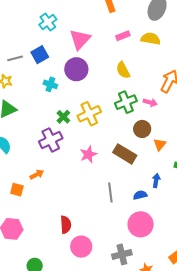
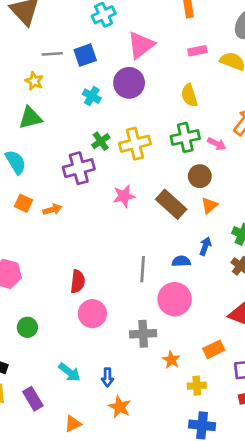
orange triangle: (160, 145) -> (209, 205), moved
orange square: (17, 190) -> (24, 203), moved
gray line: (110, 193) -> (143, 269), moved

